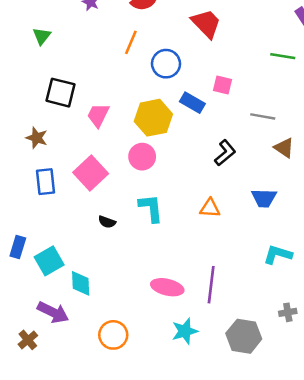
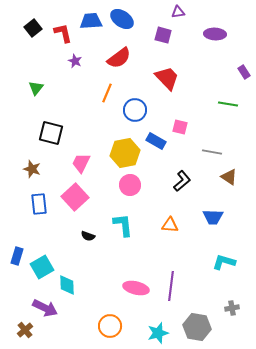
pink trapezoid: (98, 115) -> (81, 163), moved
pink circle: (142, 157) -> (130, 185), moved
cyan star: (185, 331) -> (158, 333), moved
orange circle: (113, 335) -> (110, 326), moved

